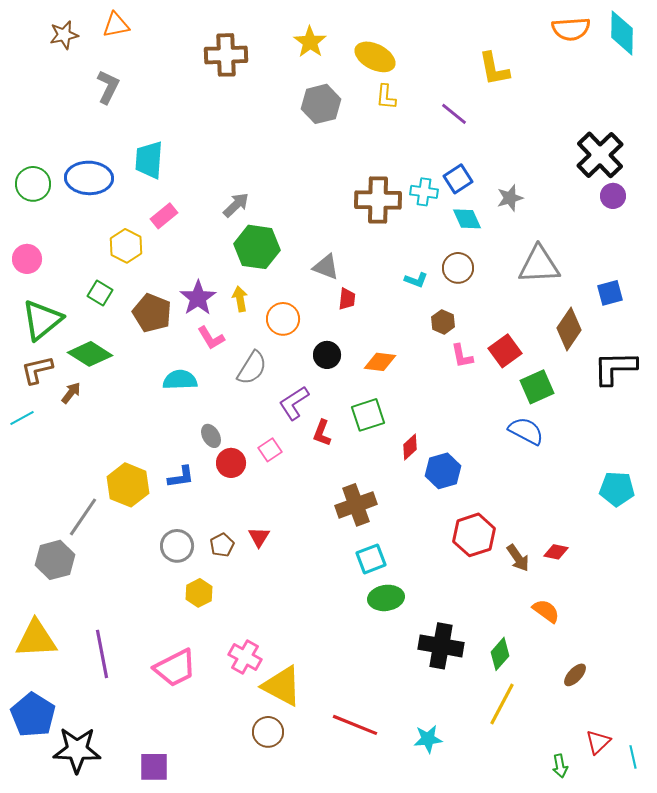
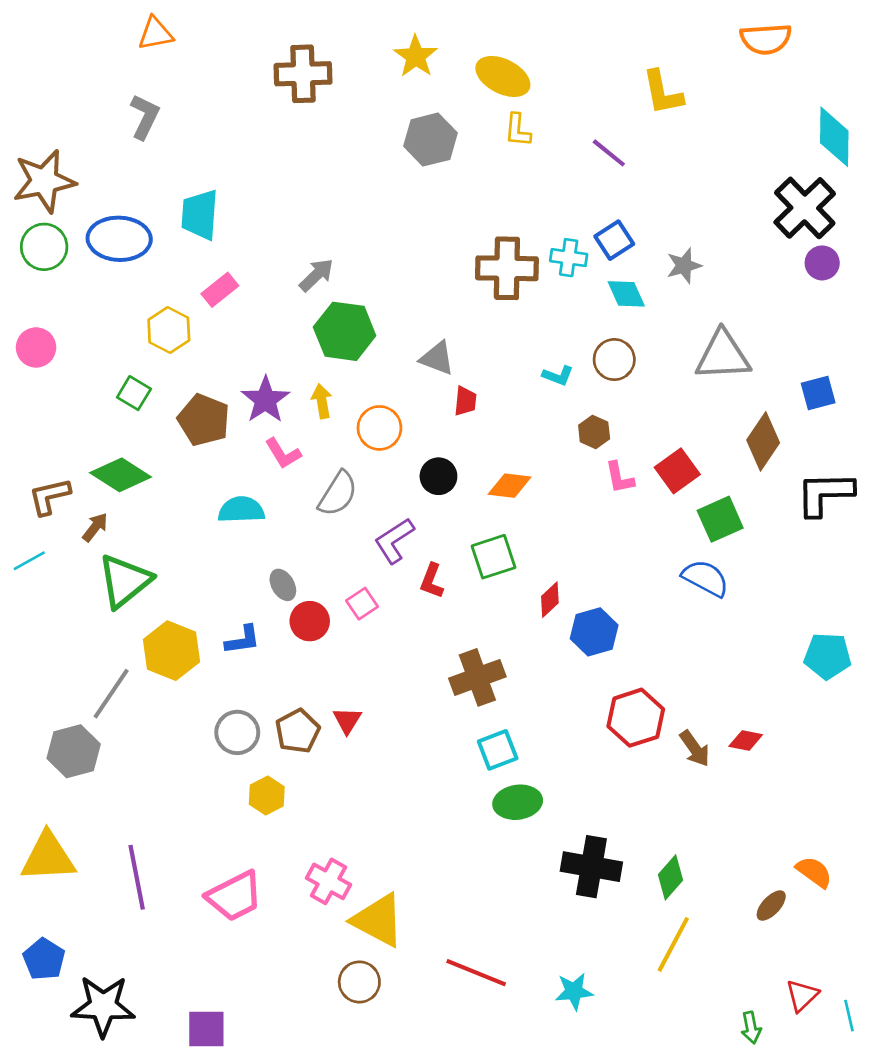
cyan diamond: (622, 33) -> (834, 137), moved
brown star: (64, 35) -> (44, 181), moved, size x1.6
green triangle: (42, 320) -> (125, 581), moved
brown pentagon: (222, 545) -> (298, 731), size x1.4
orange semicircle: (546, 611) -> (814, 872), moved
blue pentagon: (33, 715) -> (44, 959), size x0.7

